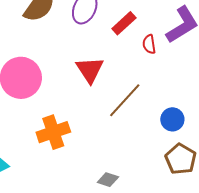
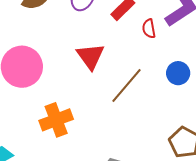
blue circle: (172, 119) -> (178, 73), moved

